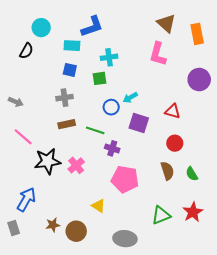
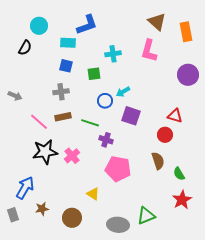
cyan cross: (109, 57) -> (113, 54), moved
red triangle: (173, 111) -> (175, 116), moved
pink line: (23, 137) -> (39, 122), moved
green semicircle: (192, 174) -> (179, 174), moved
green triangle: (161, 215) -> (146, 216), moved
brown star: (53, 225) -> (42, 209), moved

